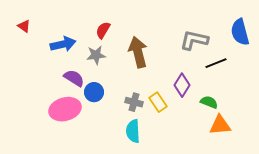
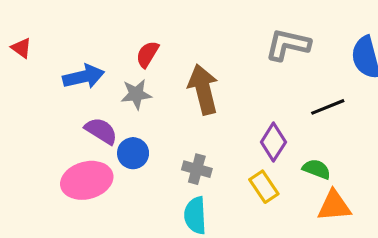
gray L-shape: (194, 40) -> (288, 45), moved
yellow rectangle: (158, 102) -> (264, 187), moved

